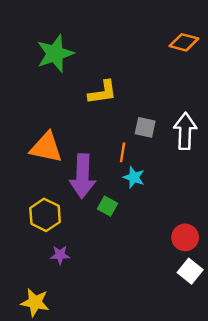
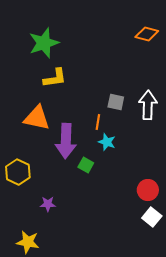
yellow L-shape: (103, 92) -> (55, 78), moved
yellow hexagon: (45, 215) -> (18, 172), moved

